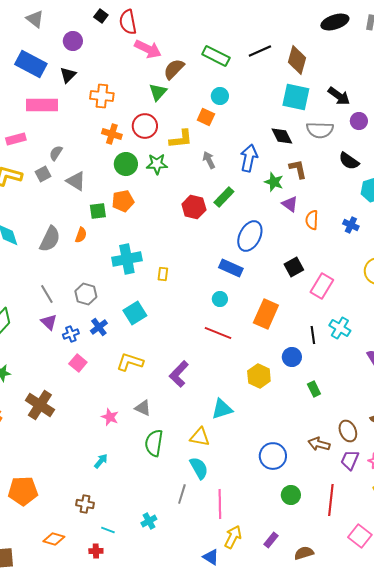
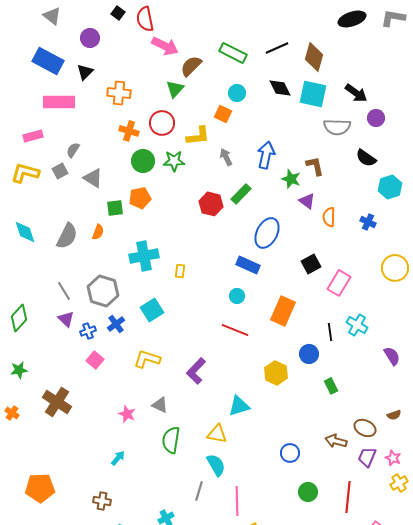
black diamond: (282, 136) -> (280, 88), moved
gray hexagon: (86, 294) -> (103, 291), size x1.4
brown ellipse: (348, 431) -> (365, 428), turned -40
blue circle: (273, 456) -> (290, 453), size x0.7

